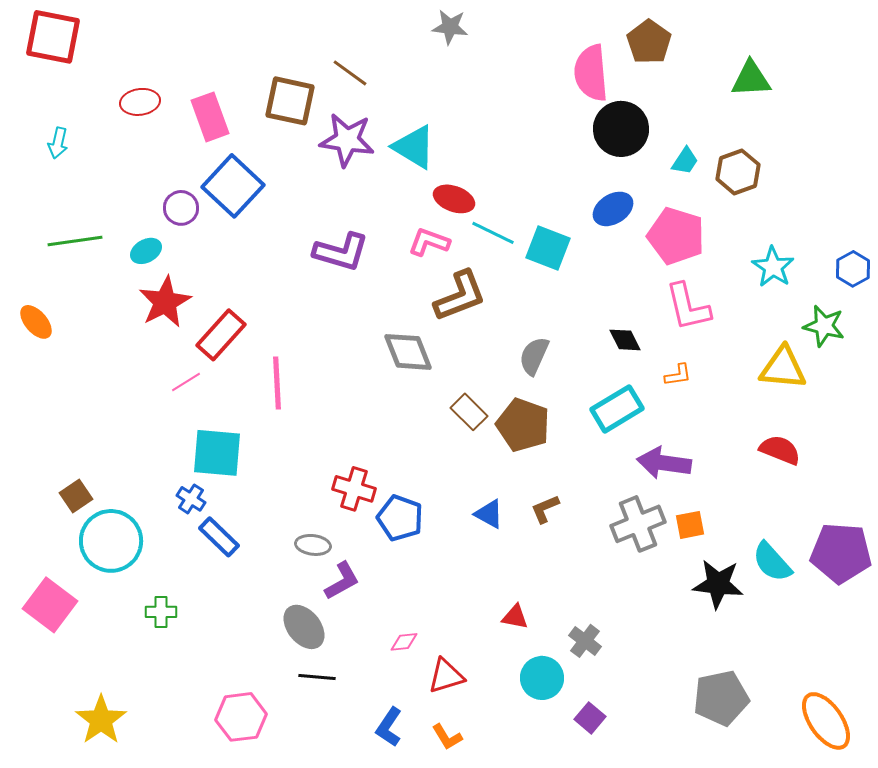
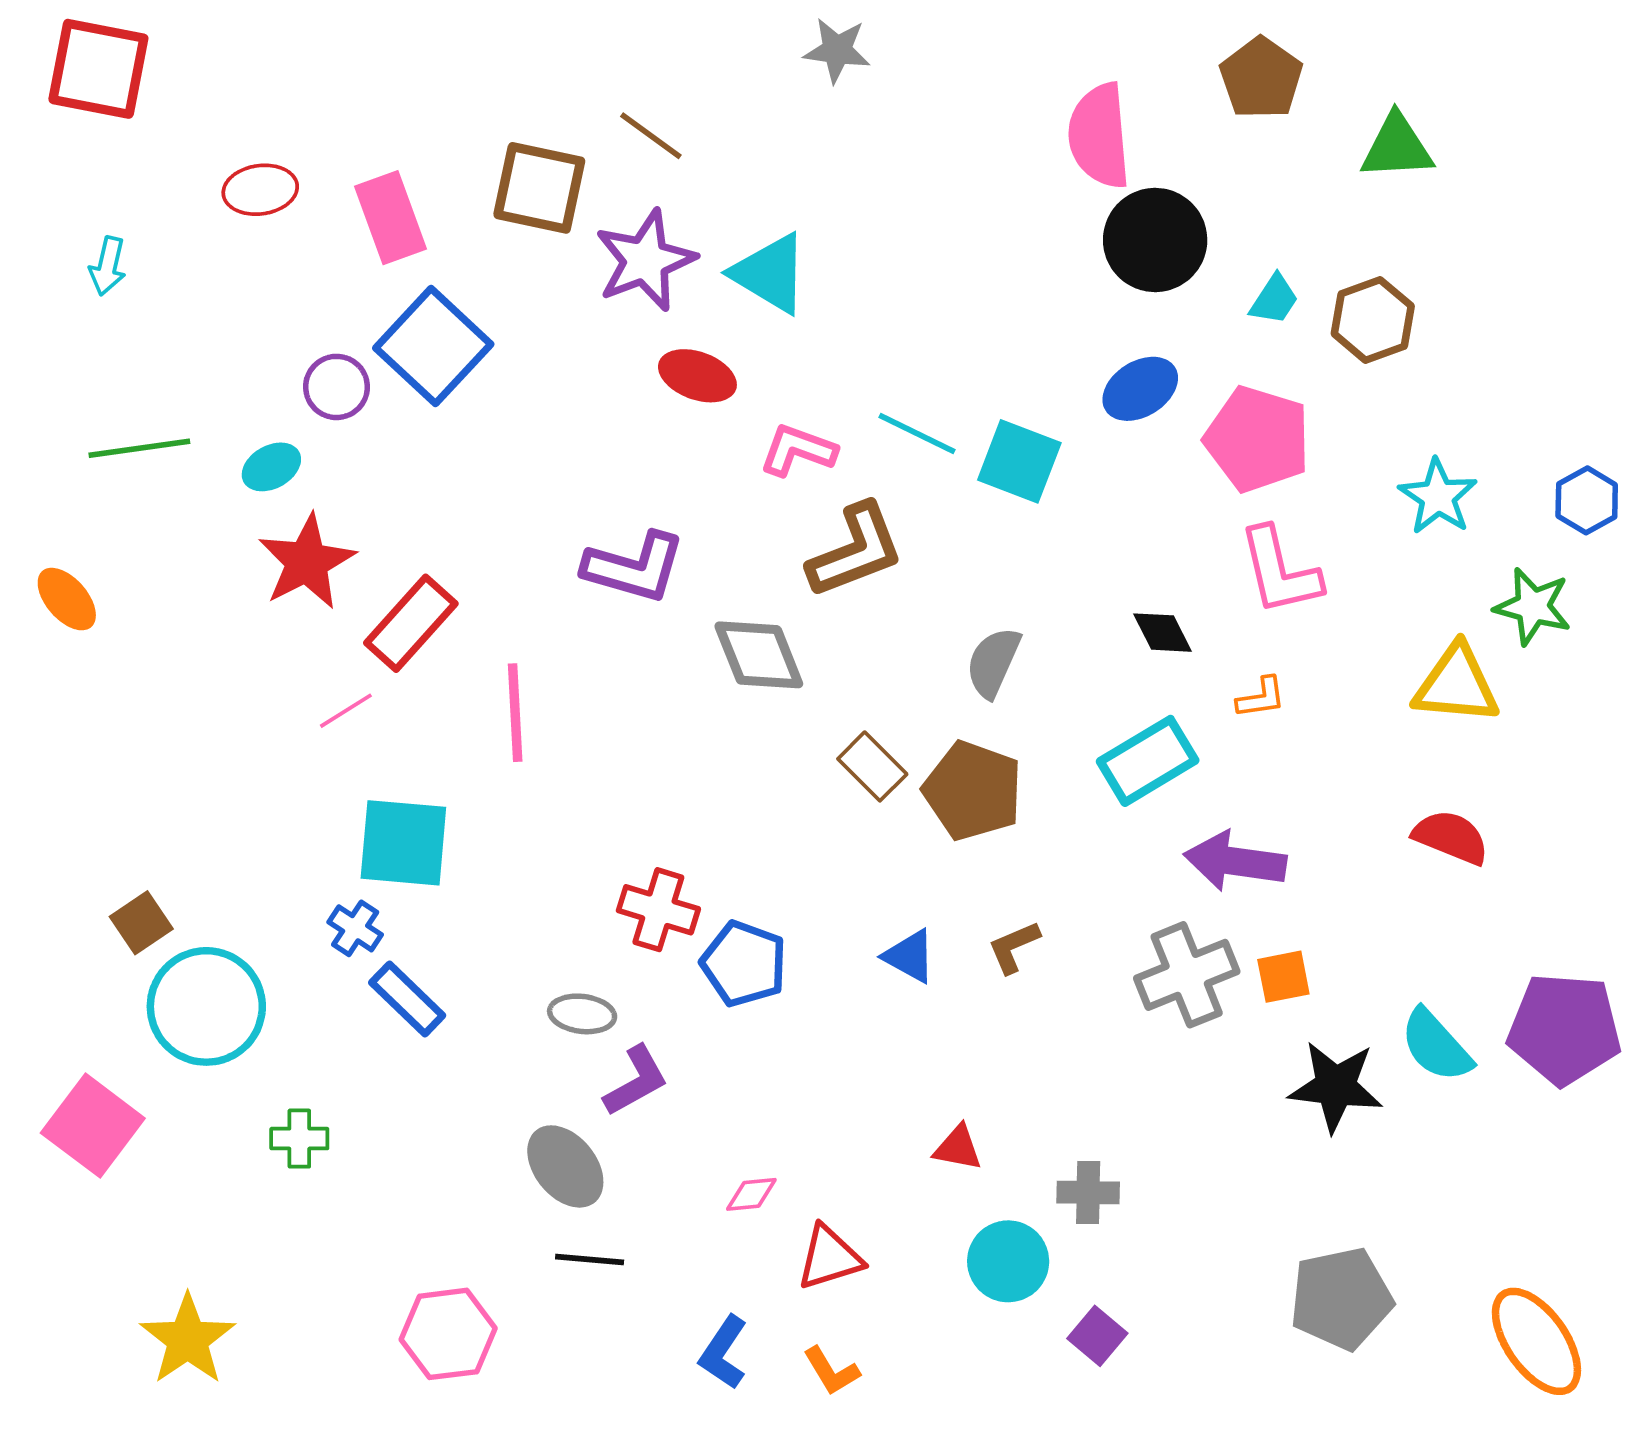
brown pentagon: (649, 42) -> (1261, 78), moved
purple star: (347, 140) -> (645, 260), turned -30
red ellipse: (454, 199) -> (697, 376), moved
purple L-shape: (341, 252) -> (634, 567), moved
gray cross: (585, 641) -> (1088, 1193), turned -36

